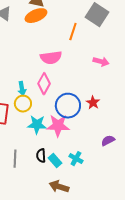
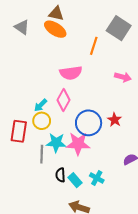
orange ellipse: (36, 16) -> (55, 29), turned 55
cyan arrow: (22, 89) -> (41, 105), turned 56
gray line: (15, 159) -> (42, 154), moved

